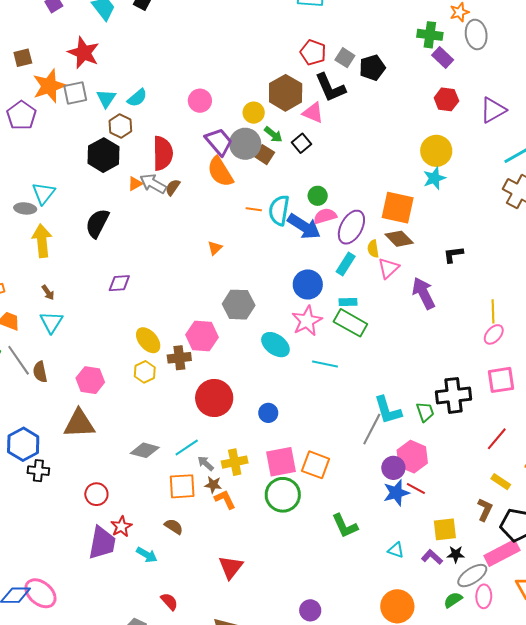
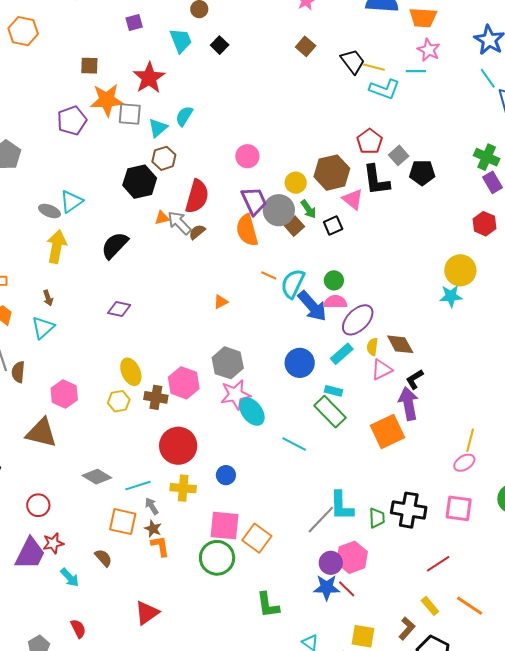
cyan semicircle: (137, 98) -> (184, 116), moved, turned 145
orange square: (398, 208) -> (387, 431), moved, turned 36
black L-shape: (453, 255) -> (415, 379), moved, turned -40
pink star: (307, 321) -> (235, 395), moved
yellow cross: (235, 462) -> (183, 488), moved

